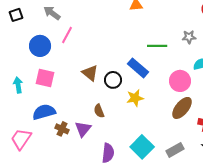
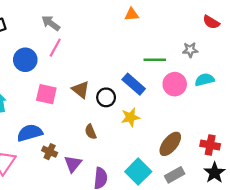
gray arrow: (52, 13) -> (51, 23), moved
pink square: (45, 78) -> (46, 94), moved
pink circle: (180, 81) -> (175, 84), moved
brown ellipse: (182, 108) -> (170, 144), moved
purple triangle: (83, 129) -> (73, 164), moved

